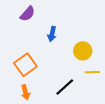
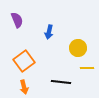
purple semicircle: (28, 14) -> (17, 20), moved, turned -63
black line: (65, 87) -> (61, 82), turned 48

